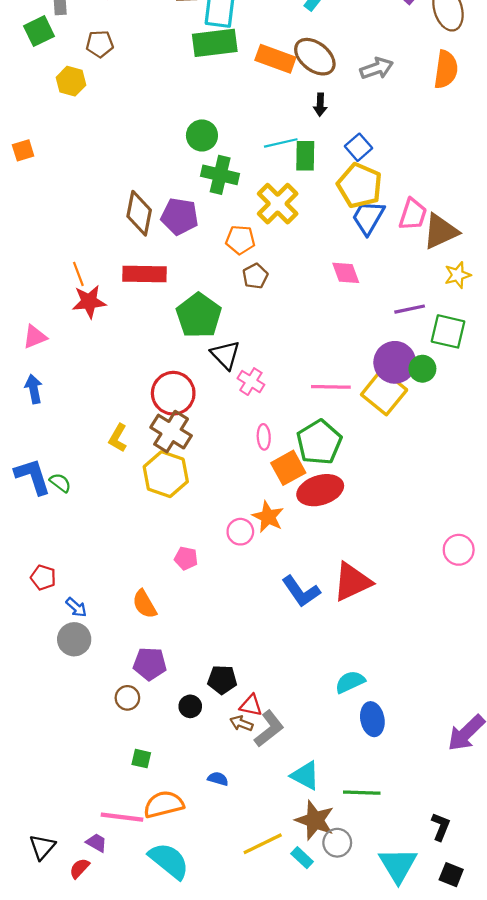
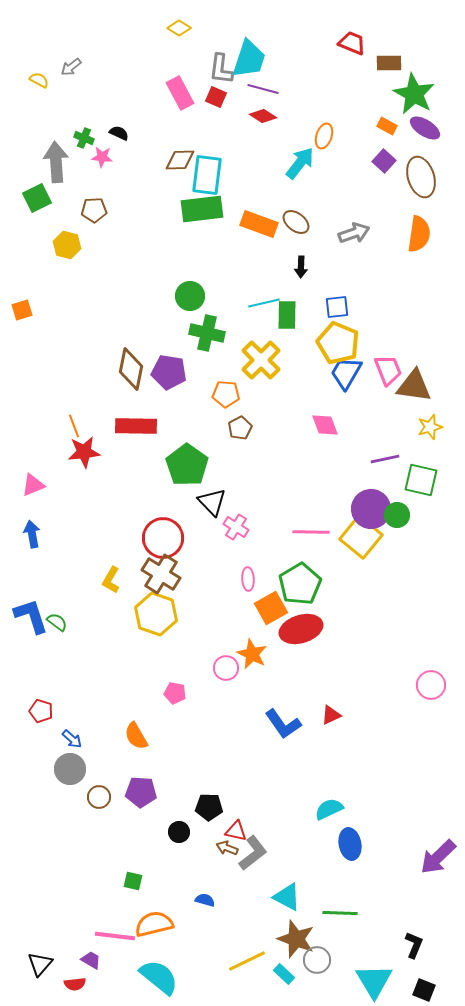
brown ellipse: (315, 57) -> (296, 222), size x0.7
blue square: (359, 147) -> (337, 307), turned 35
pink trapezoid: (413, 214) -> (388, 370), turned -40
brown triangle: (441, 231) -> (414, 386), turned 33
red triangle: (352, 582) -> (331, 715), size x0.5
brown circle: (127, 698) -> (99, 797), moved
red semicircle: (79, 868) -> (75, 984), turned -140

